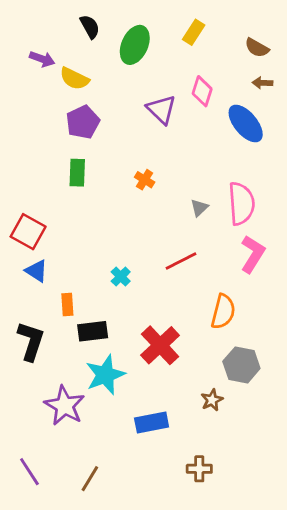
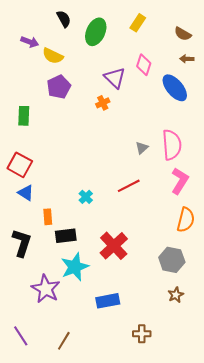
green rectangle: (77, 173) -> (24, 116), moved
orange cross: (145, 180) -> (103, 103), moved, turned 32
orange semicircle: (223, 312) -> (186, 220), moved
brown star: (212, 400) -> (176, 295), moved

